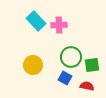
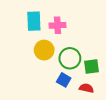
cyan rectangle: (36, 21) -> (34, 21), turned 42
yellow circle: (33, 65) -> (44, 50), moved

